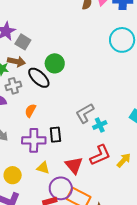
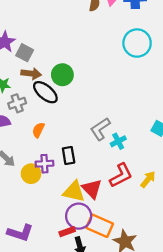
brown arrow: (16, 62) -> (31, 74), moved
purple cross: (34, 140) -> (44, 164), size x0.7
yellow triangle: (43, 168) -> (74, 192), moved, size x1.5
yellow circle: (13, 175) -> (31, 174), moved

